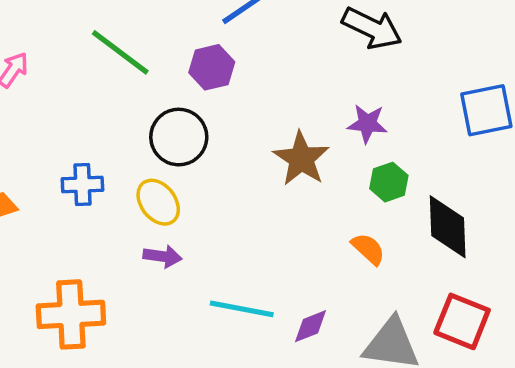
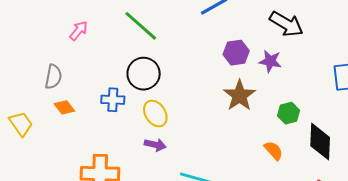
purple hexagon: (212, 67) -> (236, 53), moved
purple star: (367, 124) -> (270, 61), moved
black circle: (179, 137) -> (144, 74), moved

